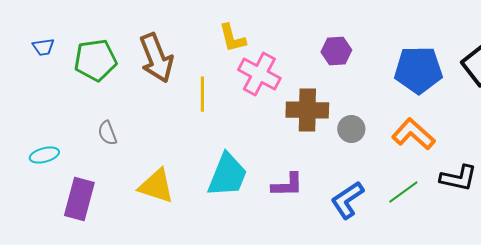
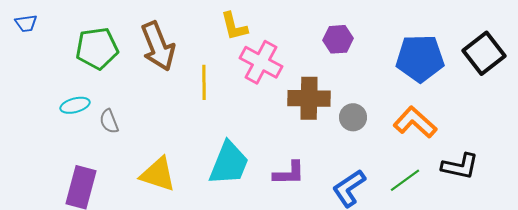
blue trapezoid: (43, 47) -> (26, 23), moved
cyan ellipse: (44, 155) -> (75, 105), moved

